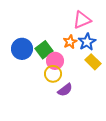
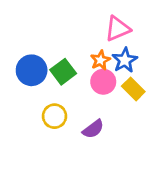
pink circle: (55, 61) -> (103, 82), moved
yellow circle: (53, 74) -> (54, 116), moved

